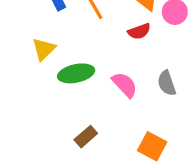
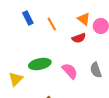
yellow triangle: (44, 49) -> (16, 79), moved

